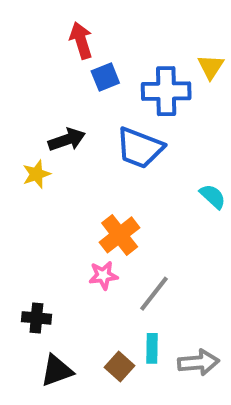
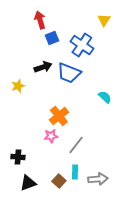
yellow triangle: (211, 67) -> (104, 20), moved
blue cross: (166, 91) -> (82, 45), turned 35
black arrow: (67, 140) -> (43, 67), moved

